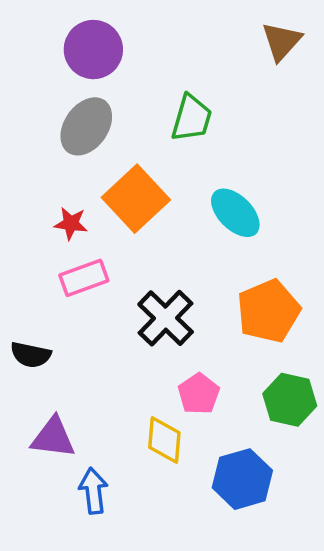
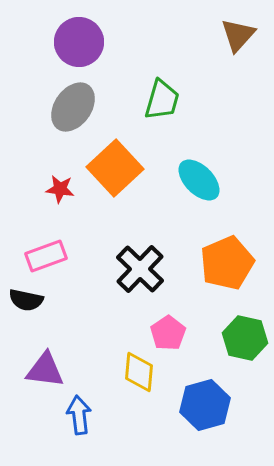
pink rectangle: (84, 278) -> (46, 256), moved

